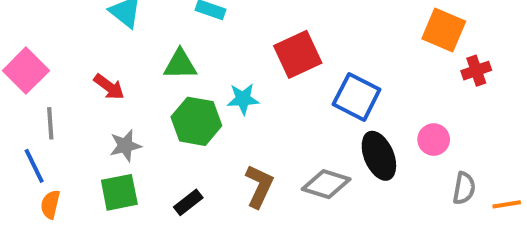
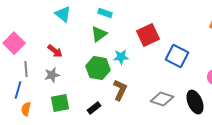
green triangle: (180, 64) -> (99, 34), moved, turned -36
gray star: (125, 146) -> (52, 75), moved
black ellipse: (379, 156) -> (195, 102), moved
blue line: (34, 166) -> (18, 90), turned 42
brown L-shape: (259, 186) -> (120, 90), moved

